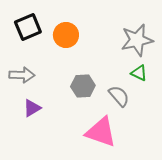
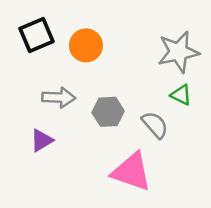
gray arrow: (22, 75) -> (59, 97), moved

